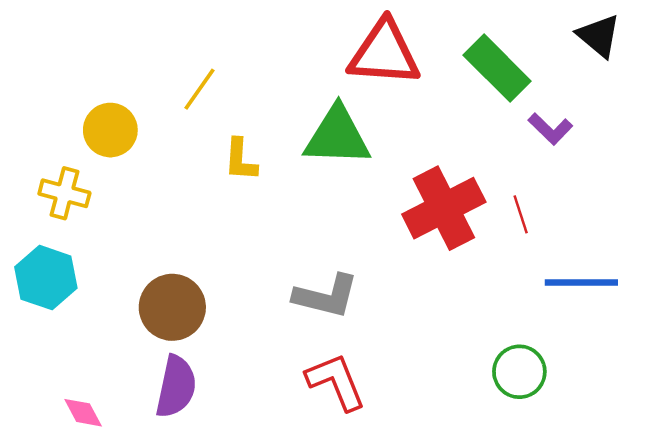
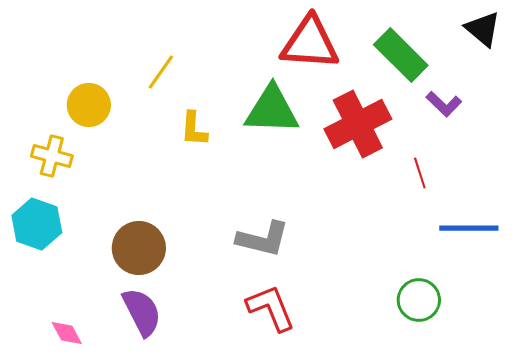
red cross: (444, 208) -> (358, 124), moved
purple semicircle: (176, 387) -> (142, 312), turned -39

